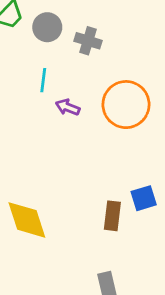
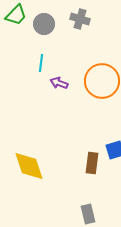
gray cross: (88, 41) -> (80, 19), moved

